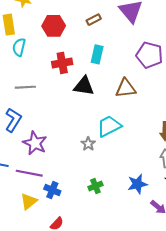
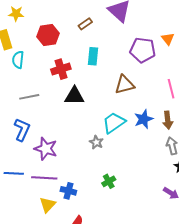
black triangle: (84, 86) -> (74, 96), moved
blue star: (137, 184) -> (144, 119), moved

